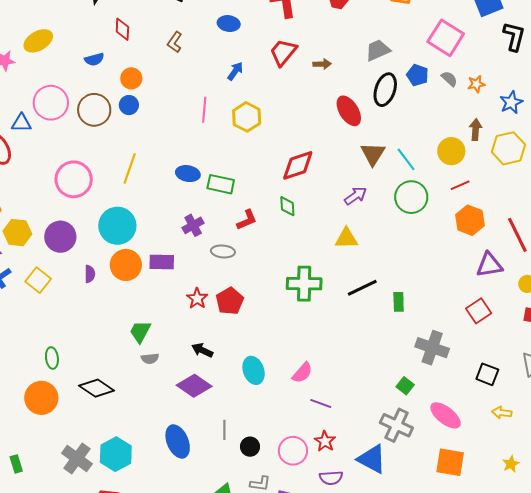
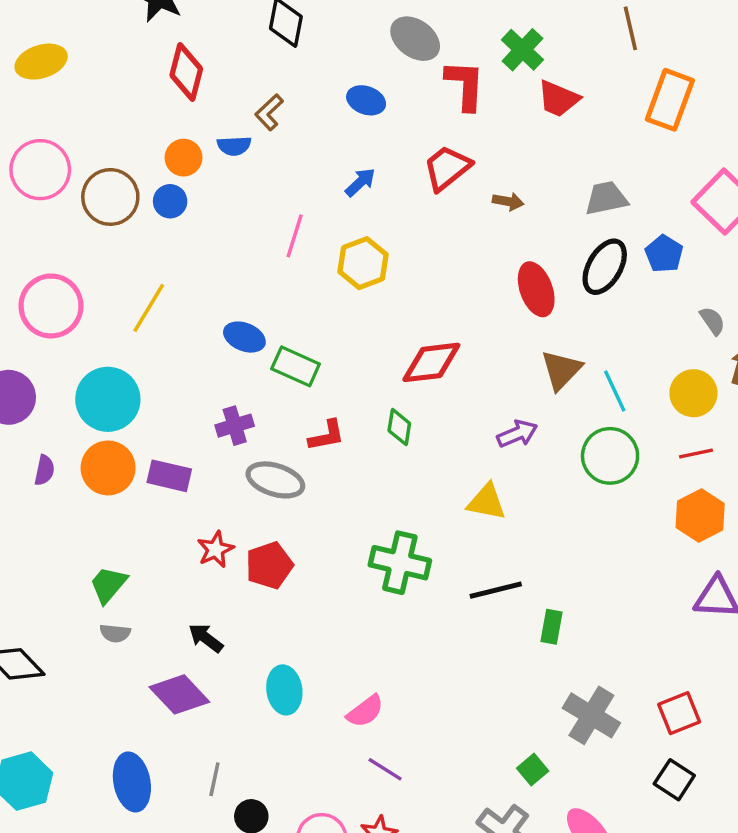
red diamond: (122, 29) -> (186, 72), size x1.4
blue semicircle: (94, 59) -> (234, 146), moved
gray semicircle: (449, 79) -> (712, 321), moved
gray ellipse: (223, 251) -> (275, 480), size x1.4
red square: (479, 311) -> (679, 713), moved

